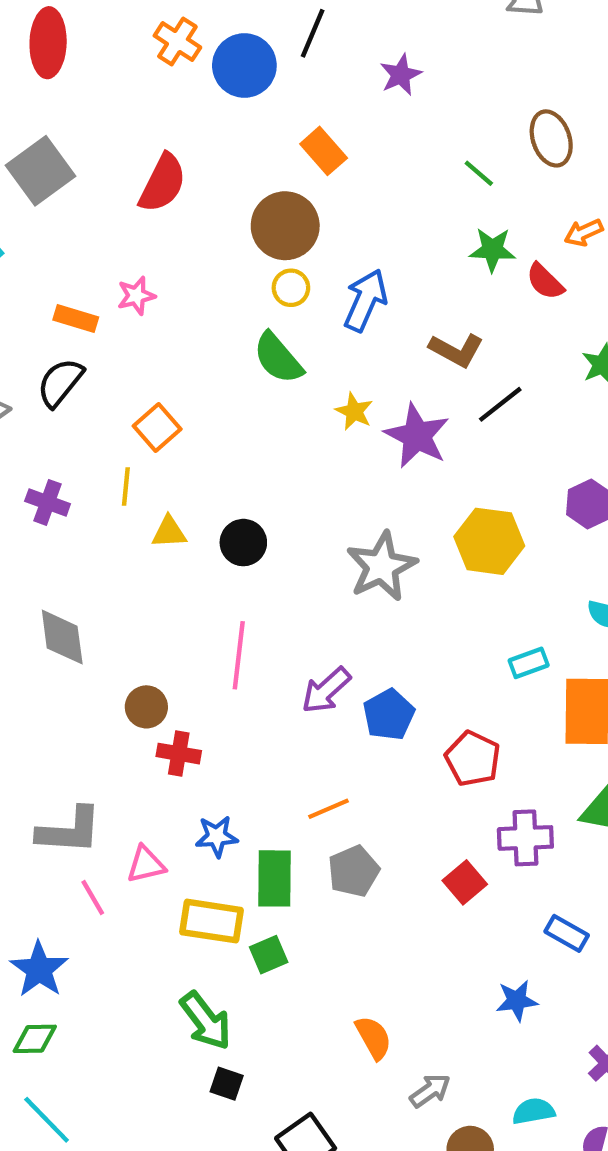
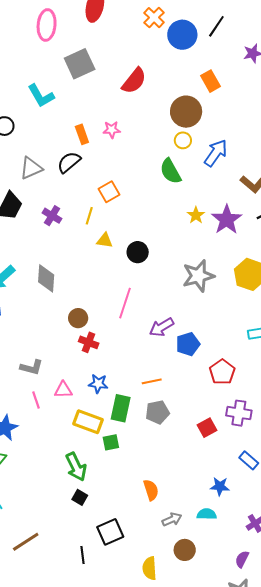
orange rectangle: (76, 319) -> (82, 134), turned 42
yellow star: (354, 411) -> (196, 215), moved
gray L-shape: (69, 831) -> (32, 367), size x0.7
cyan semicircle: (533, 1111) -> (207, 514), moved

